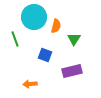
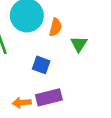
purple rectangle: (72, 71) -> (49, 97), moved

